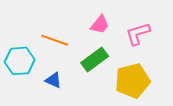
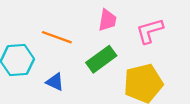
pink trapezoid: (100, 24) -> (107, 20), turned -30

